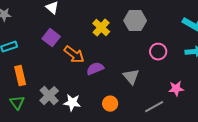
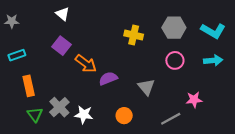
gray hexagon: (135, 21) -> (174, 28), moved
yellow cross: (101, 28) -> (134, 35), moved, turned -30
green triangle: (17, 103) -> (35, 115), moved

